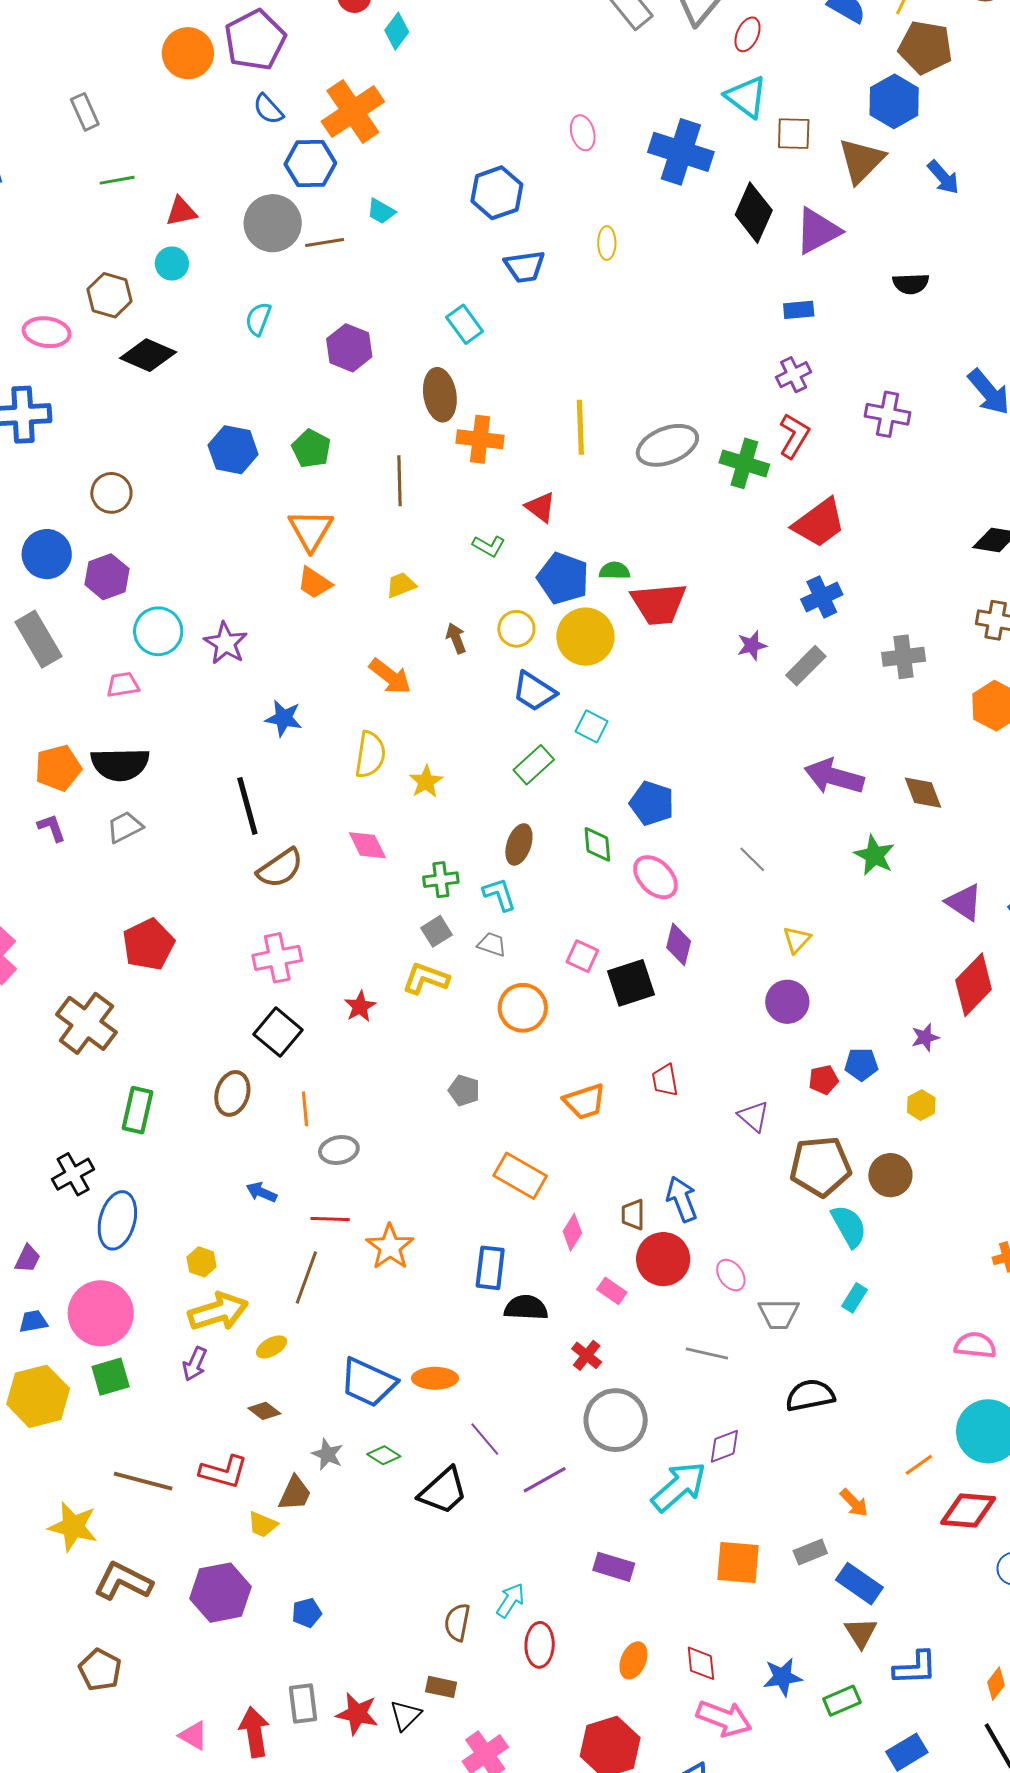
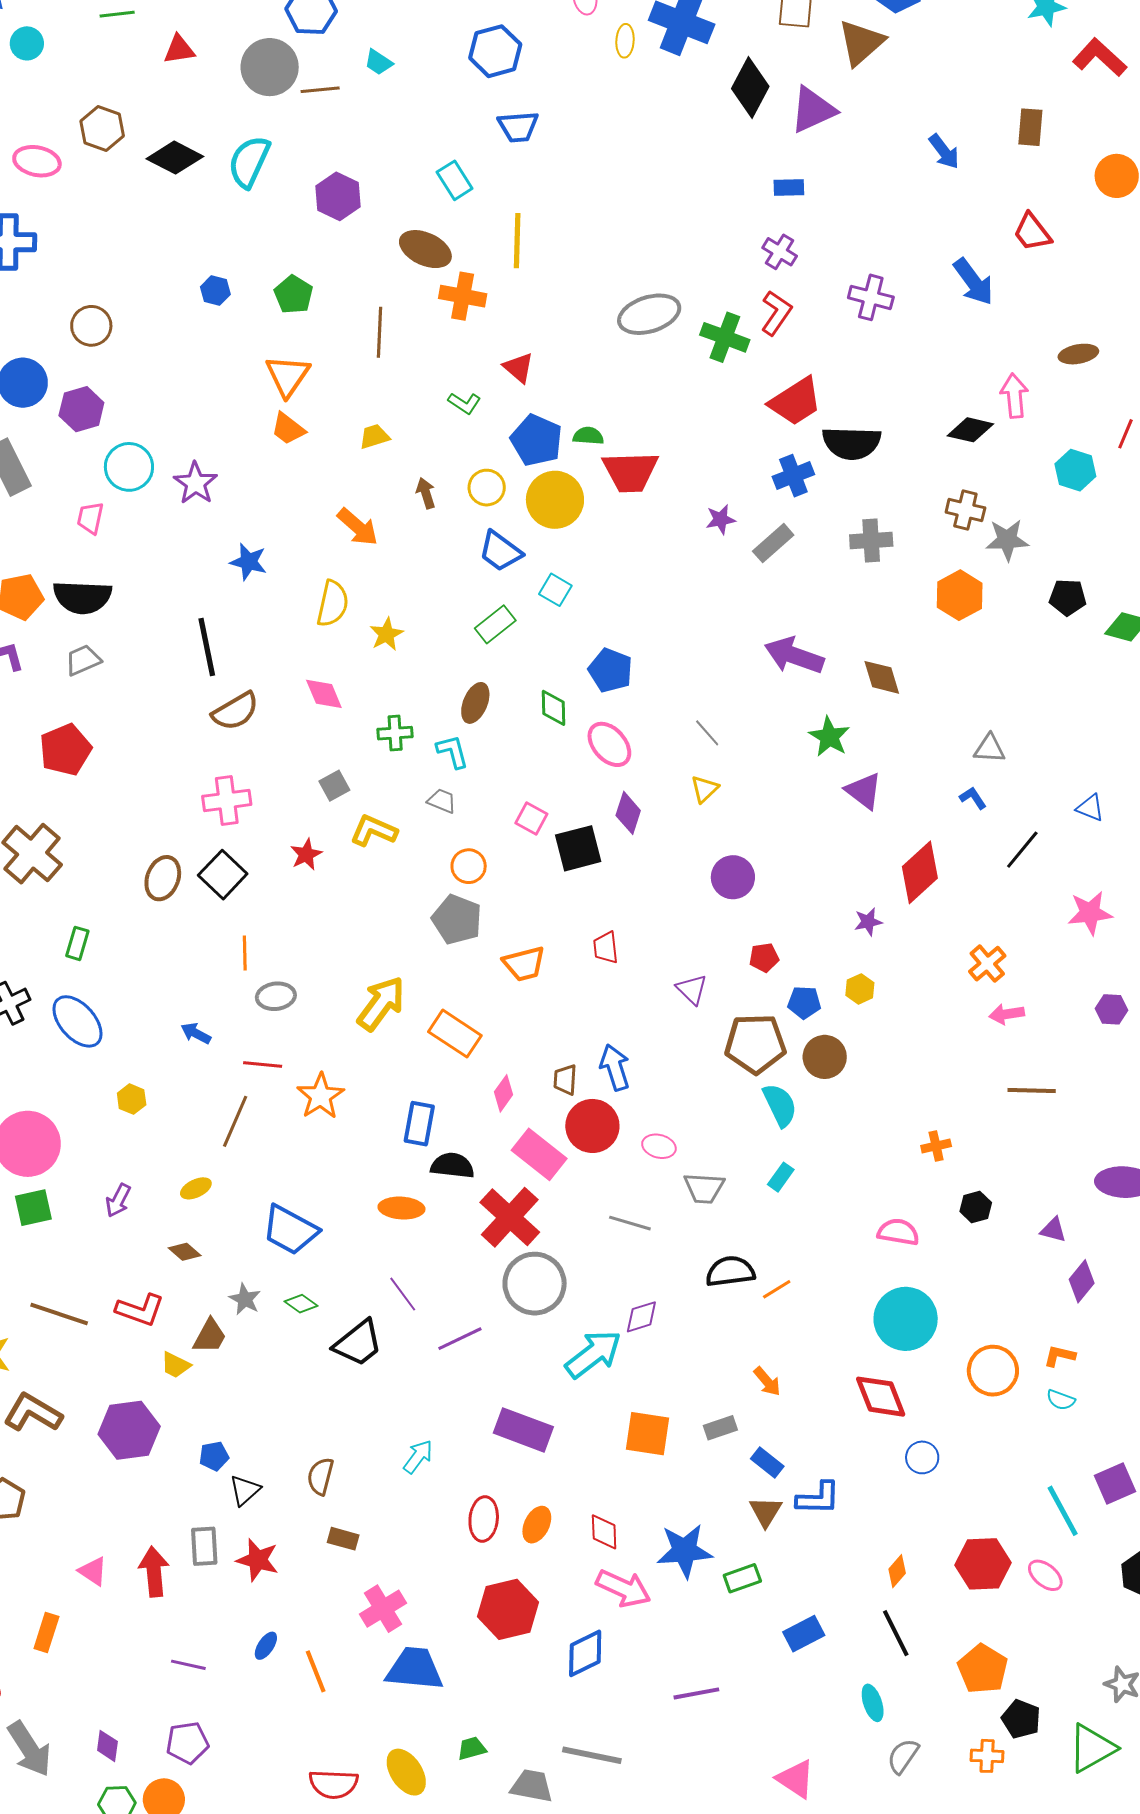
blue arrow: (943, 177) -> (944, 151), moved
yellow ellipse: (607, 243) -> (625, 41), moved
cyan circle: (172, 264) -> (27, 43), moved
black semicircle: (911, 284) -> (852, 443), moved, size x1.6
cyan semicircle: (258, 319) -> (249, 162), size x1.6
black diamond: (148, 355) -> (175, 158), moved
purple cross: (794, 375) -> (780, 252), turned -36
brown ellipse: (440, 395) -> (425, 249), turned -60
yellow line: (580, 427) -> (517, 241), moved
blue hexagon: (233, 450) -> (215, 291), size x0.6
pink trapezoid: (123, 685) -> (90, 518), turned -72
purple triangle: (964, 902) -> (864, 791), moved
gray square: (437, 931) -> (334, 786), moved
yellow triangle: (797, 940) -> (705, 789), moved
red pentagon: (149, 944) -> (65, 750), moved
orange circle: (523, 1008) -> (469, 866), size x0.7
blue pentagon: (861, 1064) -> (804, 1002), moved
gray pentagon: (464, 1090) -> (457, 919), moved, size x1.6
brown ellipse: (232, 1093) -> (163, 878), moved
green rectangle: (137, 1110) -> (77, 943), size x0.7
blue ellipse: (117, 1220) -> (77, 1021), moved, turned -60
pink ellipse: (731, 1275) -> (659, 1146), turned -44
pink rectangle: (612, 1291) -> (539, 1154), size x1.8
yellow arrow: (218, 1312) -> (381, 1003), moved, turned -40
red cross: (587, 1355) -> (510, 1217), size x2.0
orange ellipse: (435, 1378) -> (401, 1208), moved
orange line: (919, 1465) -> (777, 1289), moved
red diamond: (968, 1510) -> (881, 1397), turned 60
purple rectangle: (614, 1567) -> (523, 1430), size x1.4
blue rectangle: (859, 1584) -> (767, 1463), size x0.7
brown semicircle: (457, 1622) -> (320, 1476), moved
red ellipse: (540, 1645) -> (484, 1519), moved
blue L-shape: (915, 1668) -> (818, 1498), moved
blue star: (783, 1677) -> (685, 1551), size x1.4
black triangle: (405, 1715) -> (245, 1490), moved

